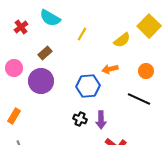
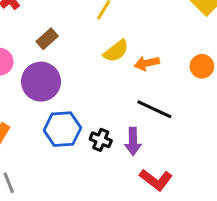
yellow semicircle: (122, 40) -> (116, 51), moved
blue hexagon: (88, 86) -> (62, 129), moved
black line: (139, 99) -> (154, 109), moved

